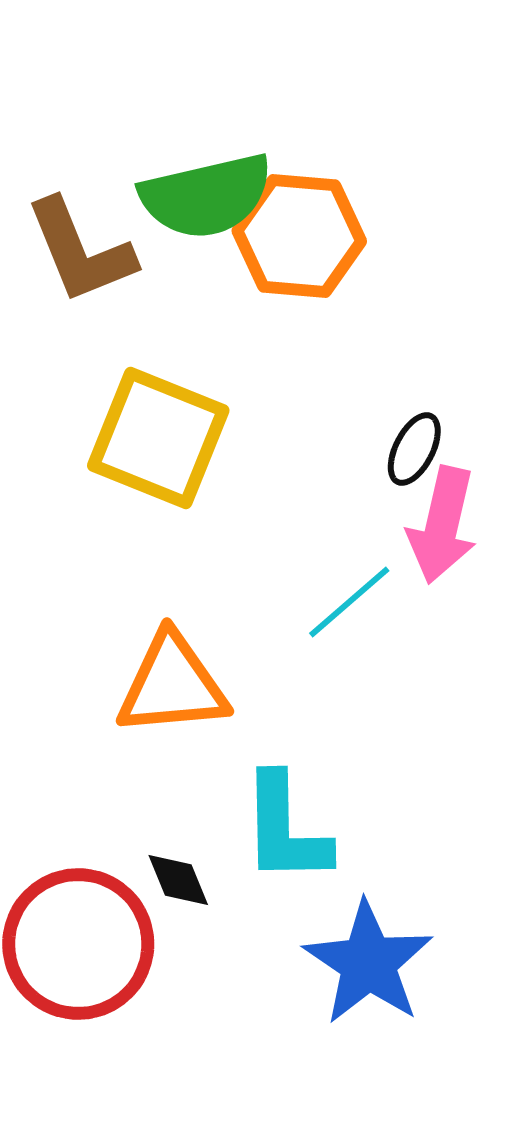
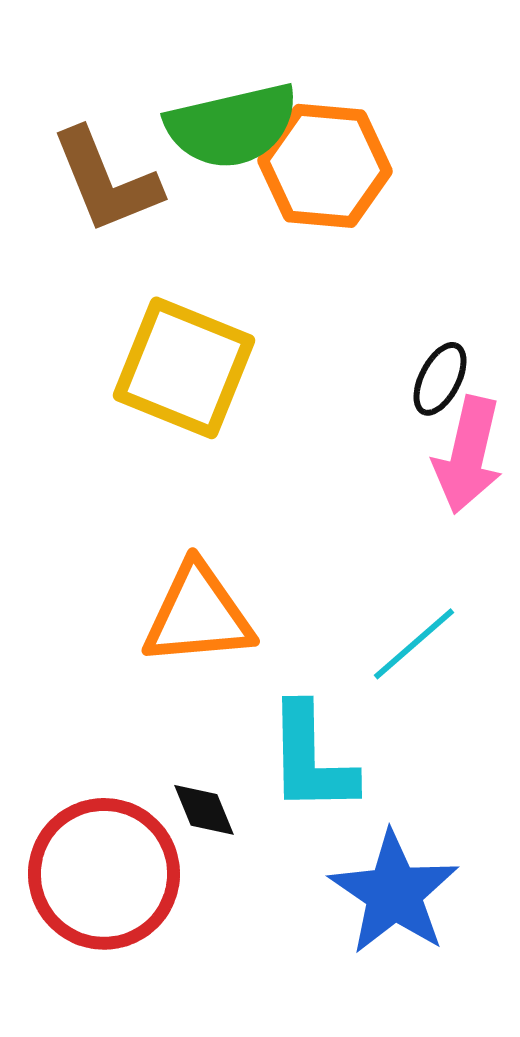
cyan line: (349, 602) -> (414, 644), moved

